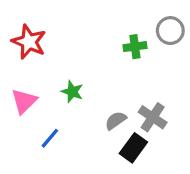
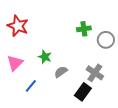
gray circle: (170, 31) -> (106, 40), moved
gray semicircle: (116, 120) -> (61, 72), moved

